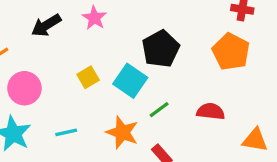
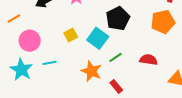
orange pentagon: (231, 52) -> (163, 22), turned 30
cyan line: (66, 132) -> (49, 63), moved

